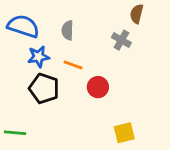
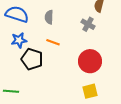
blue star: (38, 57) -> (19, 40), moved
red circle: (98, 87) -> (90, 61), moved, size x1.5

